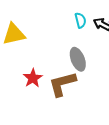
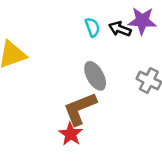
red star: (33, 78) -> (71, 134), moved

